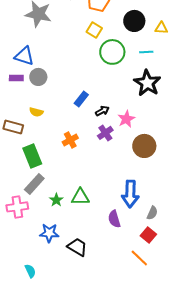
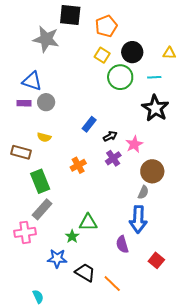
black circle: (134, 21) -> (132, 52), moved
green star: (56, 200) -> (72, 236), moved
gray semicircle: (152, 213) -> (143, 192), moved
orange line: (139, 258) -> (112, 284), moved

